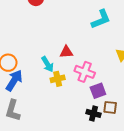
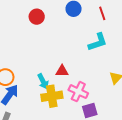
yellow cross: (58, 79) -> (52, 96), size x1.5

